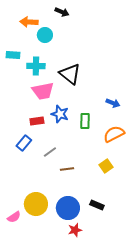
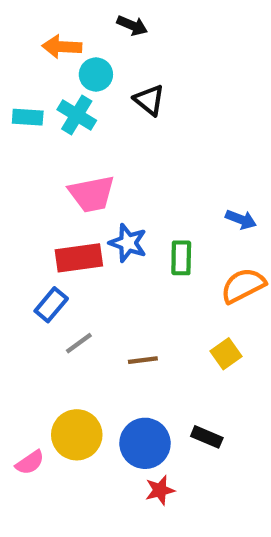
cyan cross: (36, 66) -> (77, 115), moved, turned 30
black triangle: (70, 74) -> (149, 100), moved, size x0.7
red rectangle: (37, 121) -> (79, 258), size x1.5
gray line: (50, 152) -> (79, 343), moved

